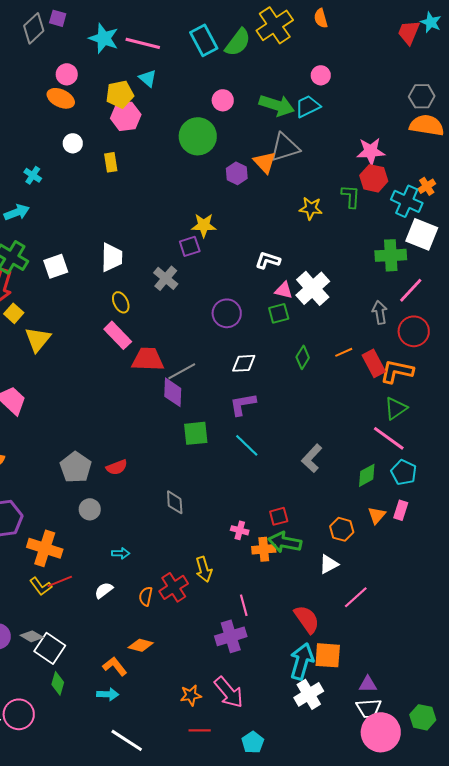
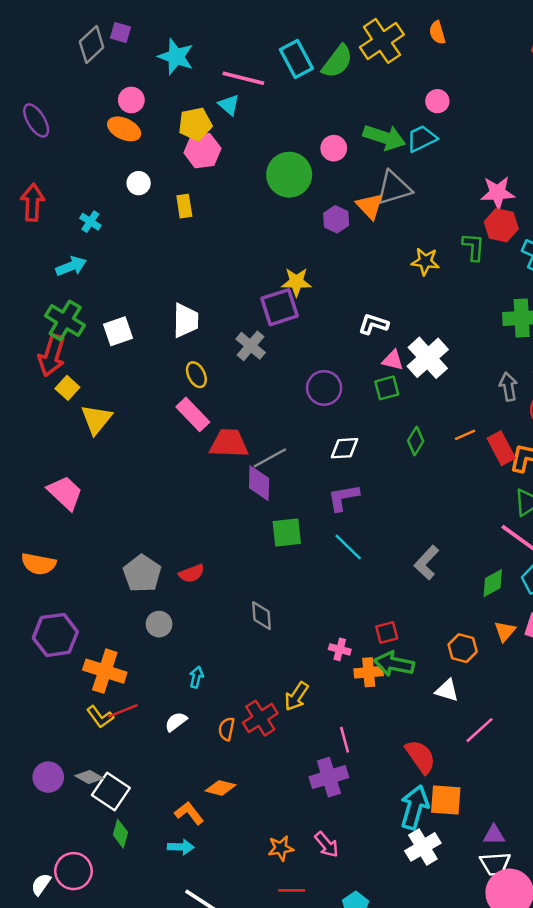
pink line: (143, 43) -> (243, 78), moved
pink circle: (223, 100) -> (334, 148), moved
purple square: (190, 246) -> (280, 307), size x1.5
cyan arrow: (121, 553) -> (196, 677), turned -78
white triangle: (329, 564) -> (447, 690), turned 45
yellow arrow: (204, 569) -> (296, 696), turned 50
pink arrow: (229, 692) -> (326, 845), size x0.7

